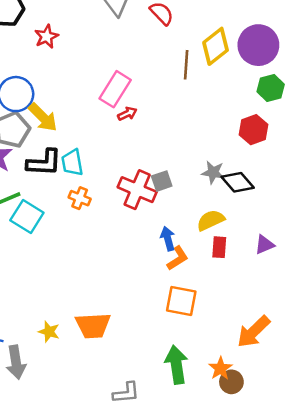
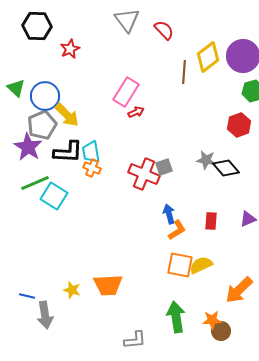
orange cross: (80, 198) -> (92, 168), moved
yellow semicircle: (211, 220) -> (201, 265), moved
orange star: (220, 368) -> (212, 320), turned 30

